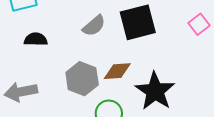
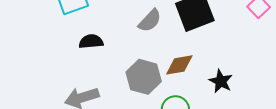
black star: (155, 91) -> (221, 81), size x0.6

